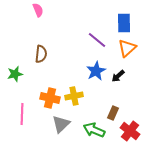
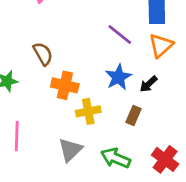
brown semicircle: (41, 54) -> (43, 54), turned -36
orange cross: (50, 98) -> (65, 85), moved
brown rectangle: (113, 113) -> (133, 116), moved

